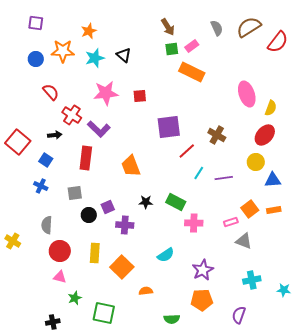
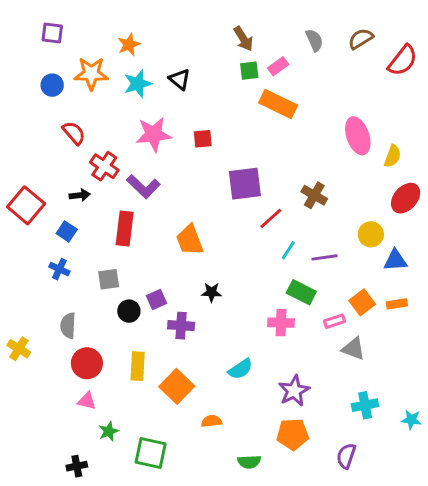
brown semicircle: (249, 27) -> (361, 39), size x0.7
red ellipse: (265, 135) -> (406, 198), moved
green rectangle: (176, 202) -> (301, 292), moved

